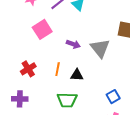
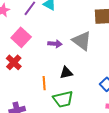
red cross: (28, 69) -> (14, 62), moved
orange line: (58, 69) -> (44, 83), moved

